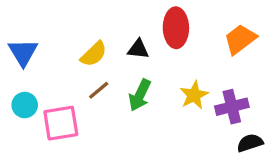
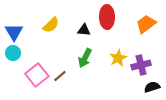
yellow semicircle: (94, 54) -> (51, 25), moved
brown line: (99, 90) -> (60, 76), moved
cyan circle: (25, 105) -> (13, 53), moved
pink square: (61, 123) -> (37, 75), turned -30

